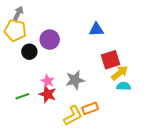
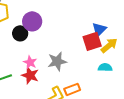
blue triangle: (96, 29) -> (99, 29), moved, turned -42
black circle: (29, 52) -> (20, 33), moved
yellow arrow: (120, 73) -> (109, 45), moved

